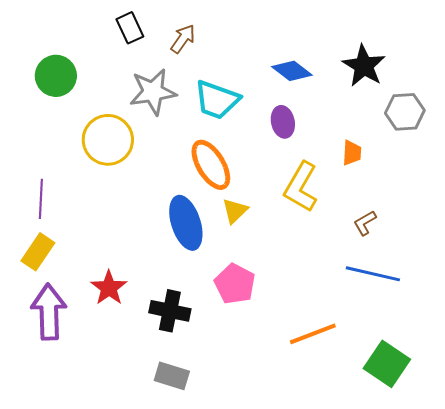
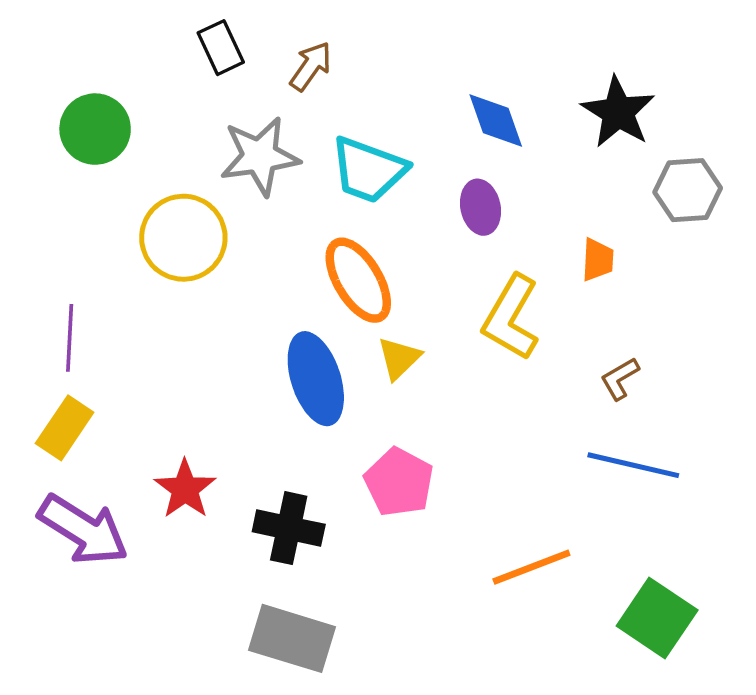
blue diamond: (292, 71) -> (496, 121), turned 33
purple arrow: (49, 312) -> (83, 530), turned 124
gray rectangle: (172, 376) -> (292, 638), size x1.4

